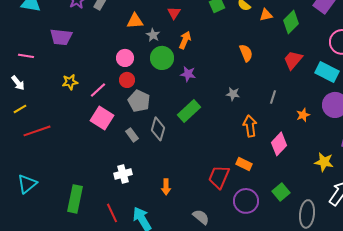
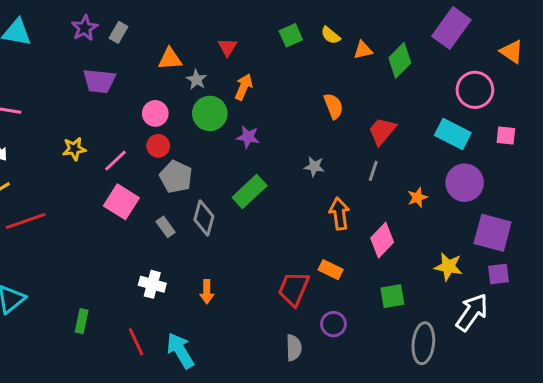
purple trapezoid: (61, 37) -> (99, 81), moved
red trapezoid: (293, 60) -> (382, 131), moved
white cross: (123, 174) -> (152, 284), turned 30
orange arrow: (166, 187) -> (207, 292), moved
green square: (281, 192) -> (392, 296), moved, turned 30
green rectangle: (75, 199) -> (82, 321), size x0.6
purple circle: (246, 201) -> (334, 324), size x0.7
gray semicircle: (201, 217) -> (294, 348), moved, turned 48

